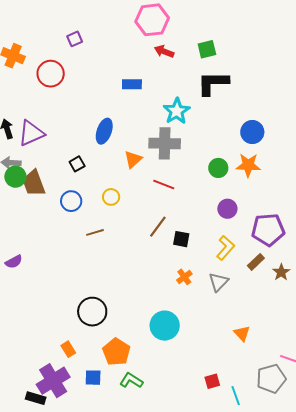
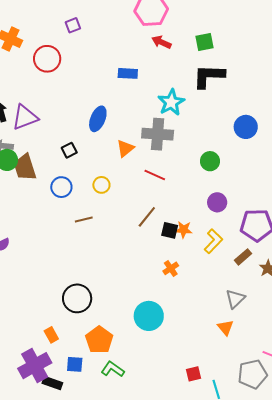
orange star: (248, 165) -> (184, 230), moved, size x0.7
gray triangle: (218, 282) -> (235, 299), moved
black rectangle: (36, 398) -> (52, 383), moved

